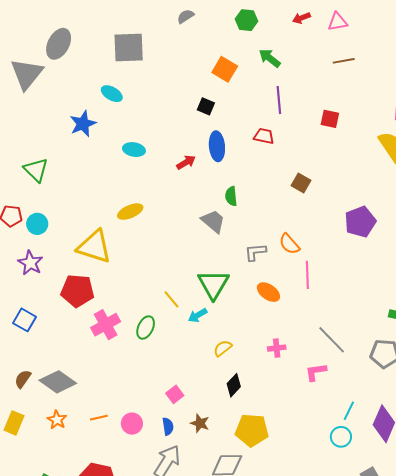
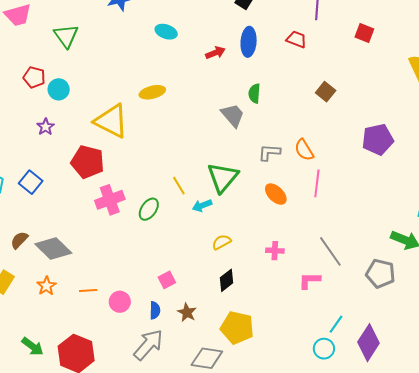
purple star: (30, 263) -> (46, 127), size x0.7

